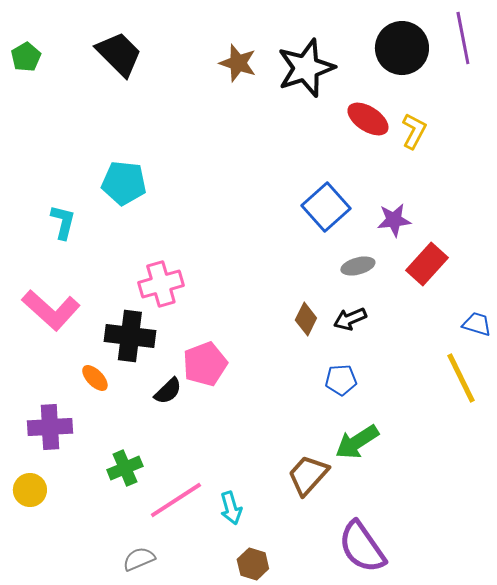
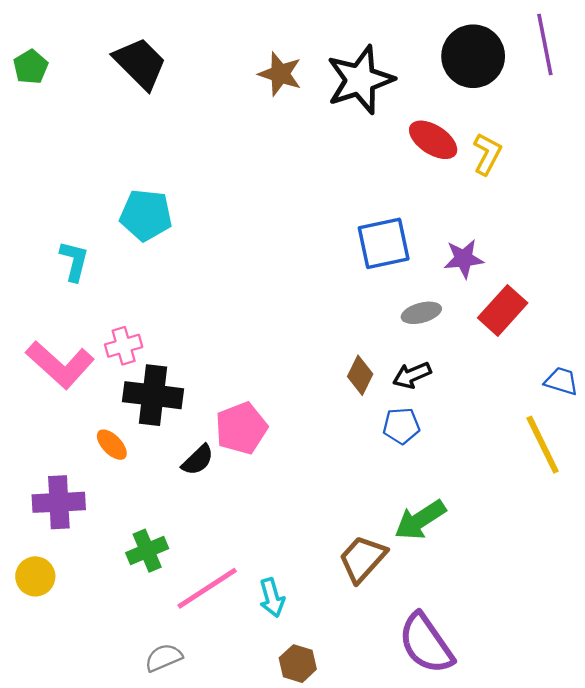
blue square: (326, 207) -> (384, 243), turned 30
pink cross: (161, 284) -> (124, 346), moved, size x0.7
blue pentagon: (341, 380) -> (401, 426), moved

